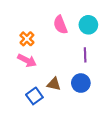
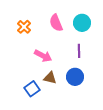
orange cross: (27, 39) -> (24, 27), moved
pink arrow: (27, 60) -> (43, 56), moved

